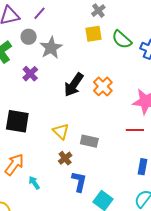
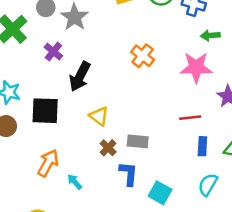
black arrow: (74, 85) -> (80, 76), moved
red line: (135, 130) -> (190, 118), moved
gray rectangle: (89, 141) -> (138, 141), moved

